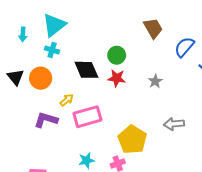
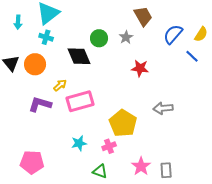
green circle: (117, 55) -> (99, 38), moved
red star: (117, 78) -> (140, 68), moved
gray star: (155, 81) -> (126, 37), moved

